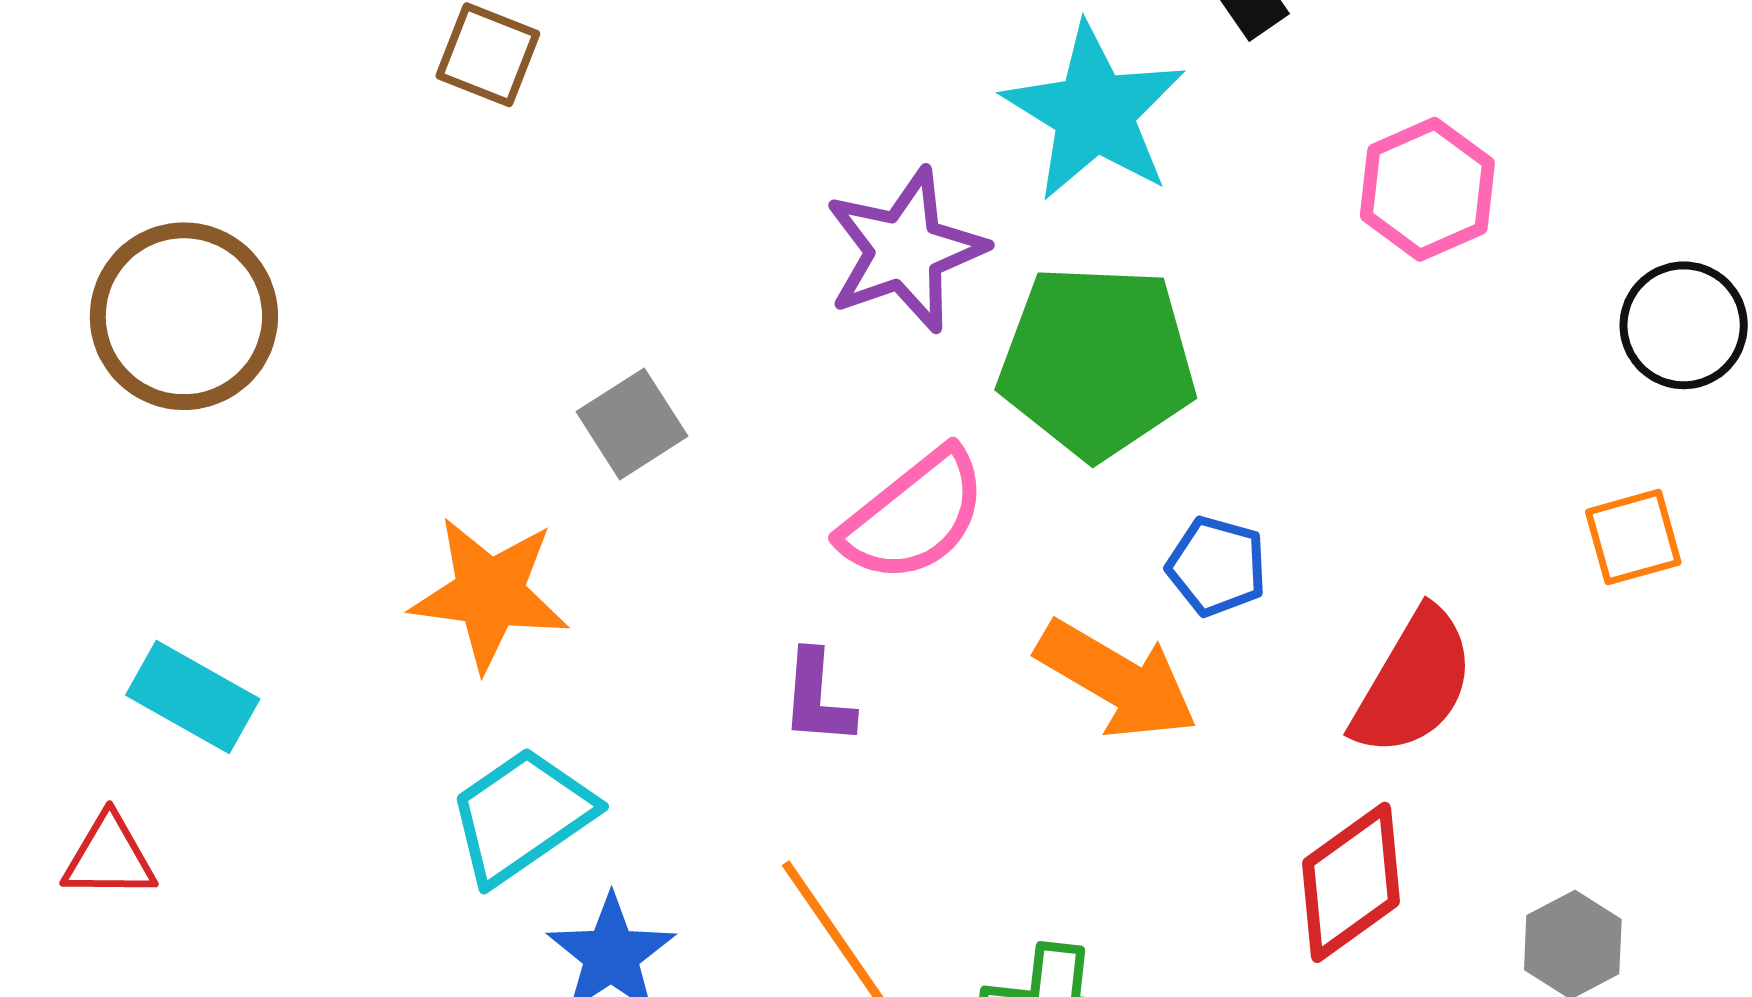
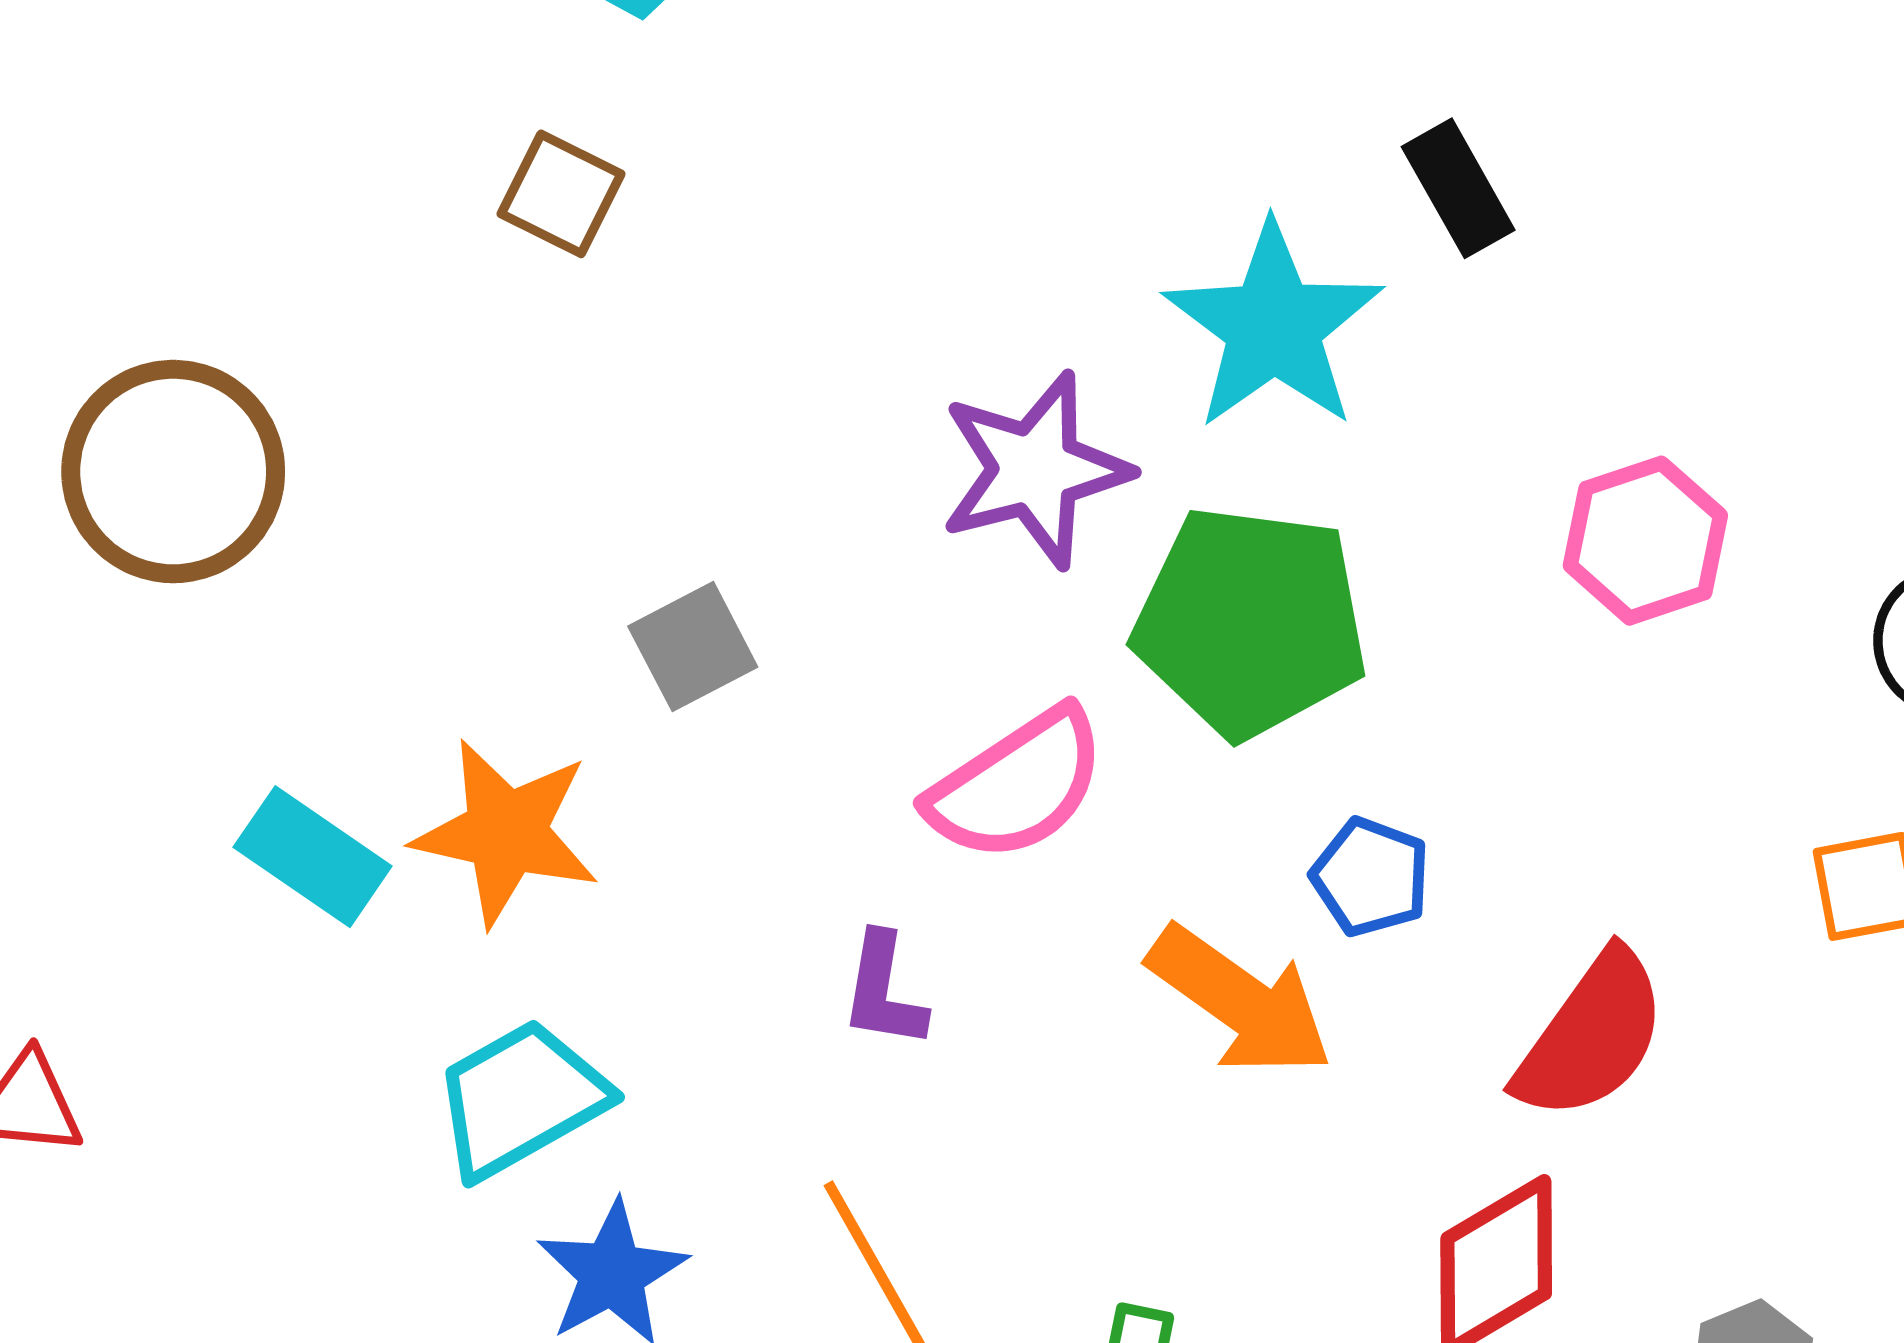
pink hexagon: (1427, 189) -> (1645, 541), moved
cyan rectangle: (193, 697) -> (313, 857), moved

